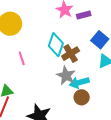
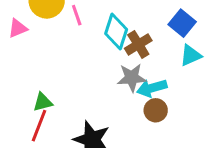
pink line: (22, 58) -> (77, 15), moved
gray star: (66, 76) -> (132, 78), turned -30

